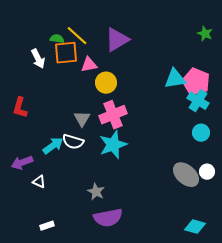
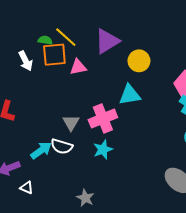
cyan triangle: (175, 79) -> (130, 95), moved
yellow circle: (106, 83) -> (139, 61), moved
cyan star: (113, 145) -> (103, 149), size x0.7

